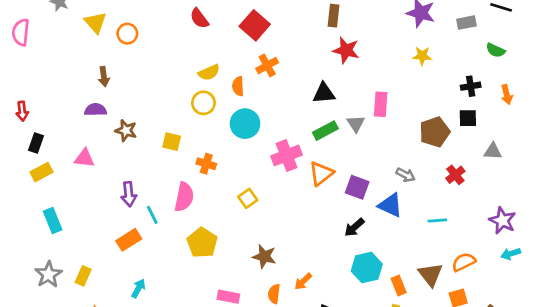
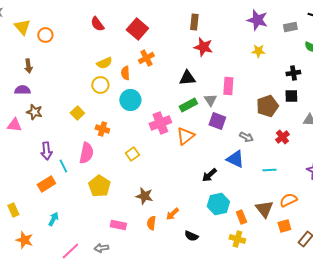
brown star: (126, 131) -> (34, 112), moved
yellow square: (172, 142) -> (77, 113), turned 32
purple square: (357, 187) -> (217, 121), moved
yellow rectangle: (83, 276) -> (13, 210), turned -48

